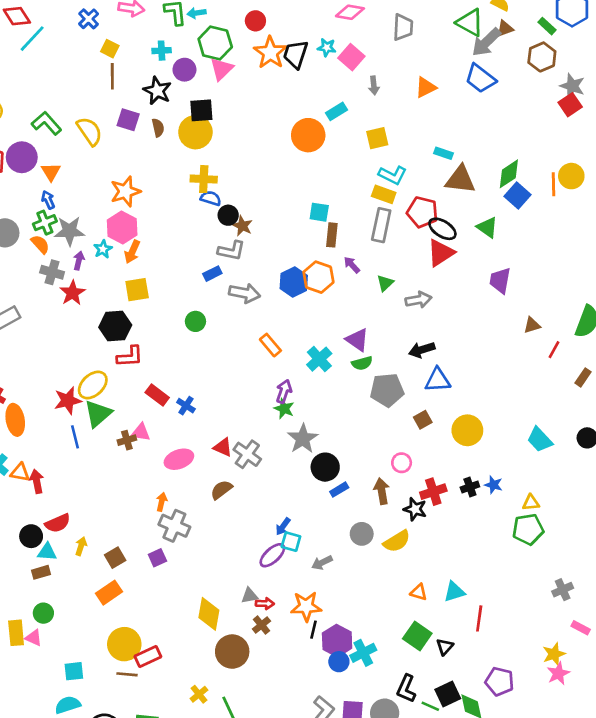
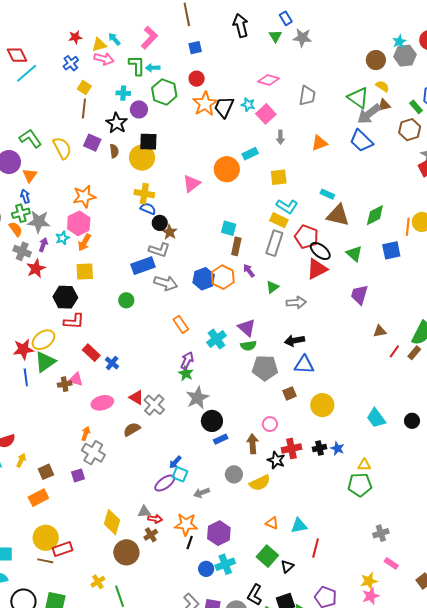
pink triangle: (221, 69) -> (192, 184), moved
blue square: (517, 195) -> (391, 250), moved, turned 30
blue rectangle: (212, 274) -> (143, 266), size x1.6
brown rectangle: (583, 377) -> (414, 353), moved
purple hexagon: (337, 641) -> (219, 533), moved

